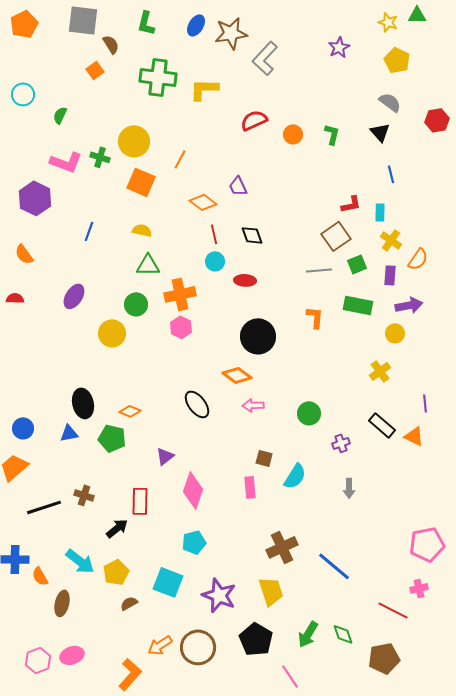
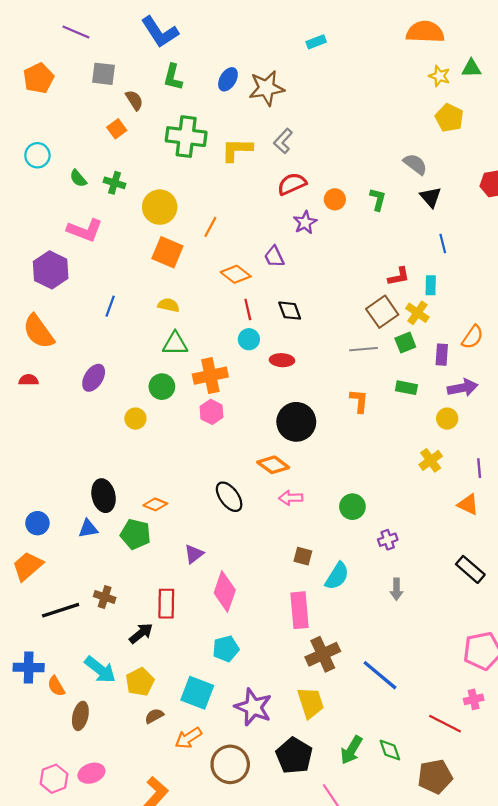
gray square: (83, 20) -> (104, 74), size x0.7
purple star: (339, 47) -> (305, 222), moved
gray L-shape: (265, 58) -> (283, 141), moved, size x0.7
gray semicircle: (390, 102) -> (415, 164), moved
green semicircle: (60, 115) -> (78, 178), turned -66
green cross: (100, 157) -> (115, 183), moved
yellow cross: (391, 240) -> (417, 313), moved
orange semicircle: (24, 254) -> (39, 332), size x1.6
green rectangle: (358, 305) -> (406, 388), size x0.7
yellow circle: (112, 333) -> (135, 419), size x0.7
purple line: (425, 403) -> (479, 468), moved
black rectangle: (382, 425) -> (470, 569), moved
orange triangle: (414, 436) -> (468, 504), moved
pink rectangle: (250, 487) -> (300, 610), moved, size x1.5
orange arrow: (160, 645) -> (188, 738), moved

